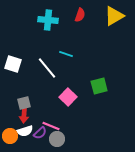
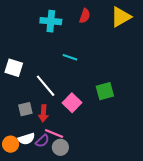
white line: (47, 68) -> (46, 86), moved
red arrow: (24, 115) -> (43, 113), moved

